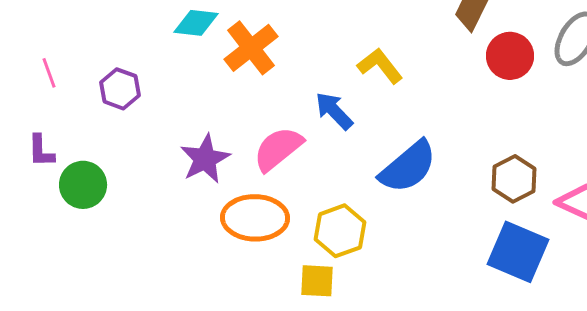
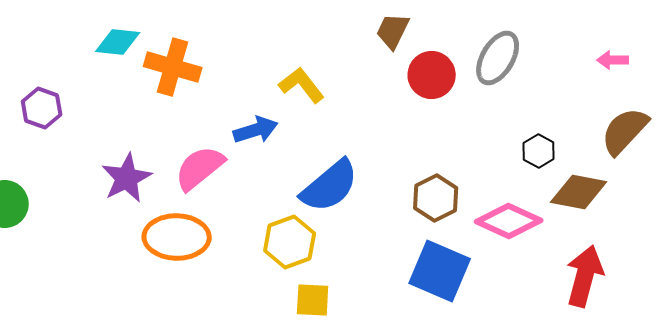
orange cross: (251, 48) -> (173, 67), turned -36
blue arrow: (334, 111) -> (256, 130), turned 117
yellow hexagon: (340, 231) -> (290, 242), moved
yellow square: (317, 281) -> (313, 300), moved

